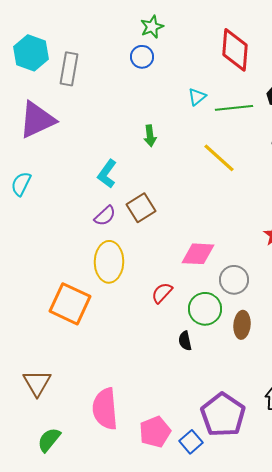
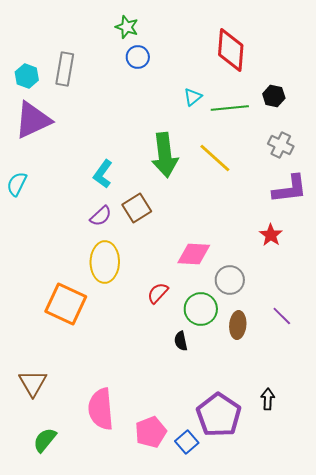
green star: (152, 27) -> (127, 27), moved, turned -30
cyan hexagon: (31, 53) -> (27, 76), moved, size x0.7
green arrow: (150, 136) -> (165, 155), moved, size x2.0

